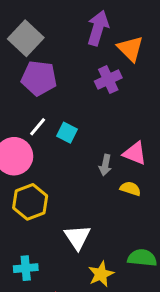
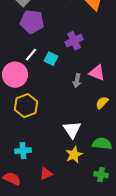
purple cross: (108, 80) -> (74, 41), moved
yellow semicircle: (130, 189) -> (102, 103), moved, turned -64
white triangle: (77, 237) -> (72, 130), moved

